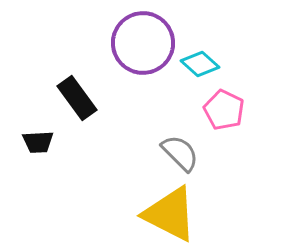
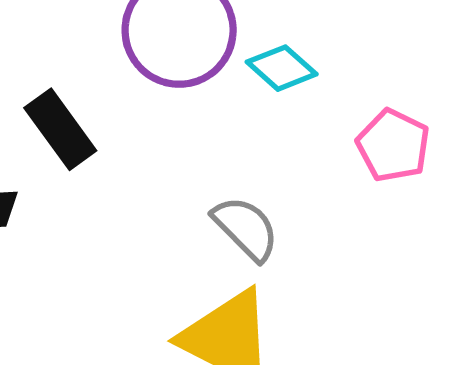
pink pentagon: (224, 110) -> (393, 145), moved

